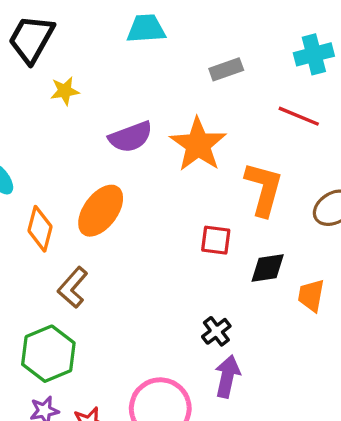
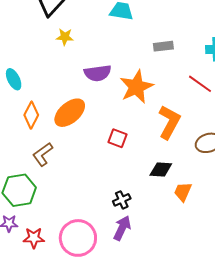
red square: (216, 240) -> (118, 138), moved

